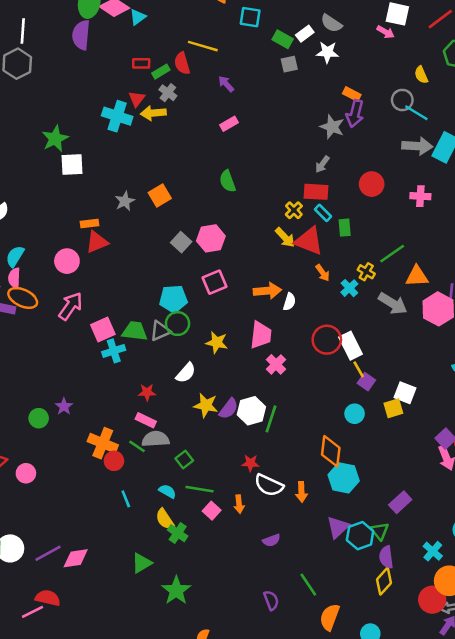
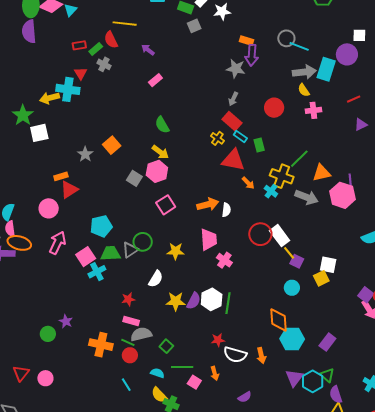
yellow semicircle: (421, 75) -> (304, 90), moved
yellow arrow: (153, 113) -> (50, 98), moved
red rectangle: (316, 192) -> (232, 121), turned 48
yellow arrow: (285, 237) -> (160, 152), moved
yellow cross: (366, 272) -> (282, 176), size x1.6
cyan pentagon: (173, 299) -> (101, 226), moved
red circle: (114, 461) -> (130, 355), moved
purple rectangle: (400, 502) -> (327, 342), moved

